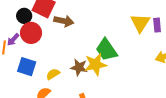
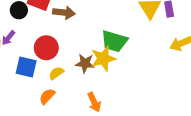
red circle: (31, 33) -> (46, 48), moved
green trapezoid: (106, 50) -> (114, 41), turned -35

